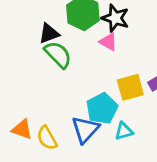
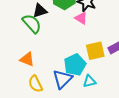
green semicircle: (58, 55) -> (32, 24), moved
orange triangle: (22, 129) -> (27, 59), moved

